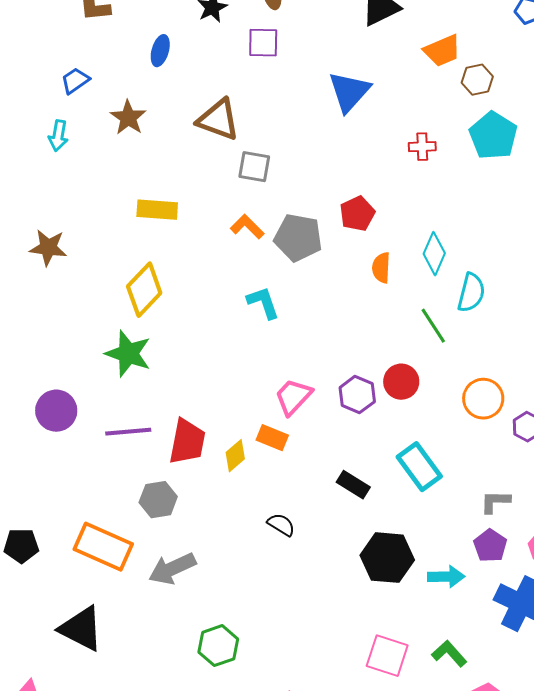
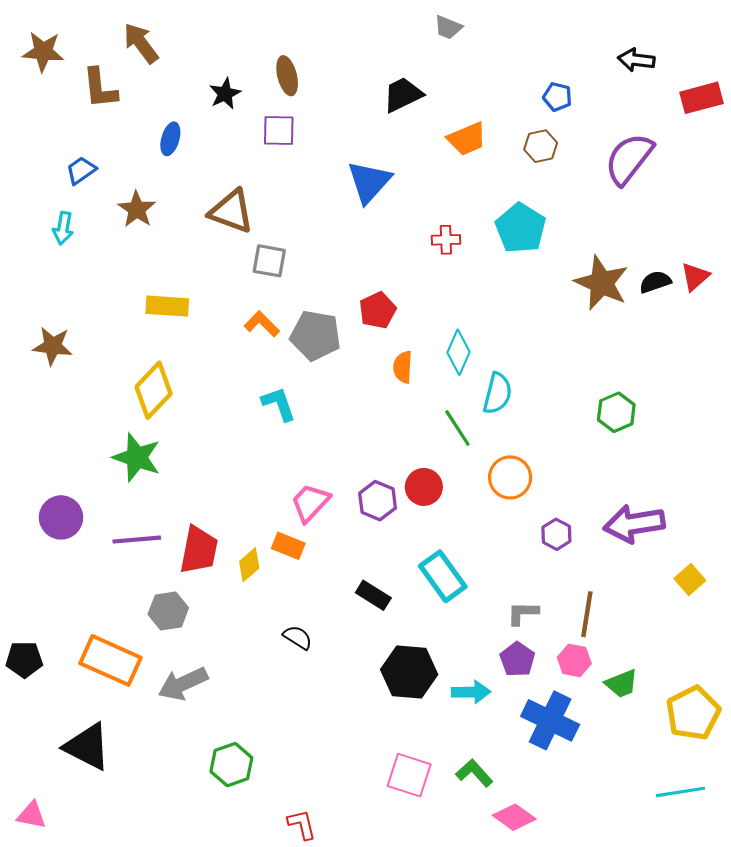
brown hexagon: (477, 80) -> (541, 146), moved
orange circle: (483, 399) -> (510, 477), moved

